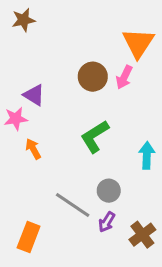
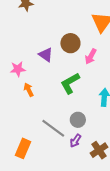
pink arrow: (124, 77) -> (91, 56), moved
purple triangle: (34, 95) -> (46, 55), moved

